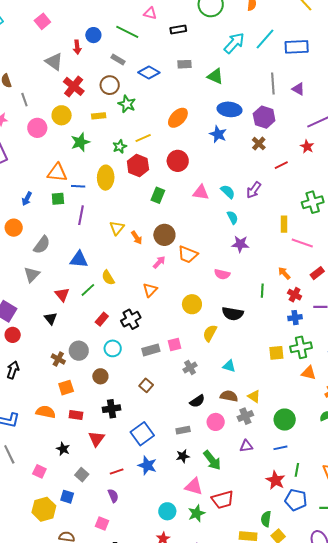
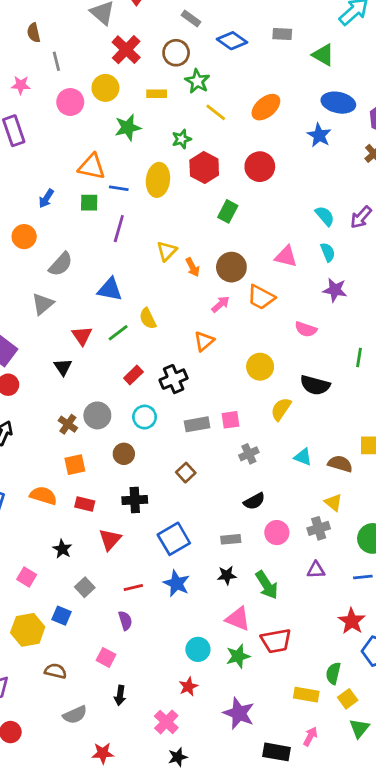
yellow line: (143, 138) -> (216, 112), moved, turned 56
pink triangle: (201, 192) -> (286, 256), moved
brown semicircle: (229, 396) -> (340, 464), moved

